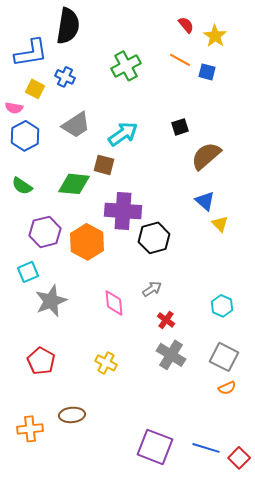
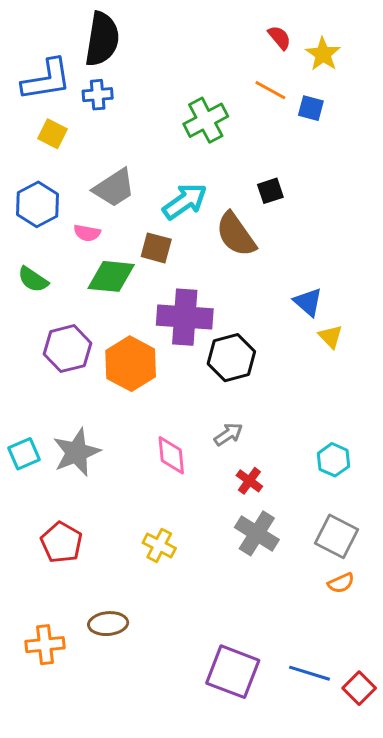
green cross: (126, 66) -> (206, 120), moved
blue cross: (65, 77) -> (98, 95), moved, turned -30
pink semicircle: (14, 108) -> (87, 233), moved
brown semicircle: (206, 156) -> (236, 234), moved, turned -84
cyan square: (28, 272) -> (24, 454), moved

